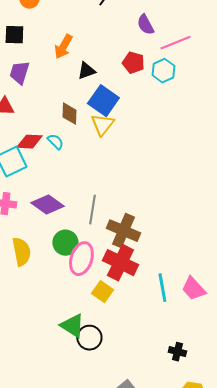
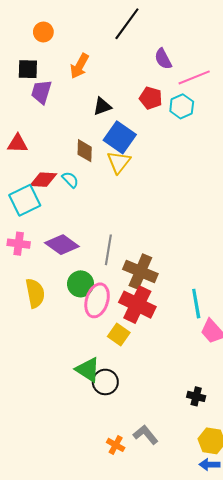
orange arrow: (63, 47) -> (79, 66), moved
purple trapezoid: (19, 73) -> (41, 92), moved
cyan line: (162, 288) -> (196, 304), moved

